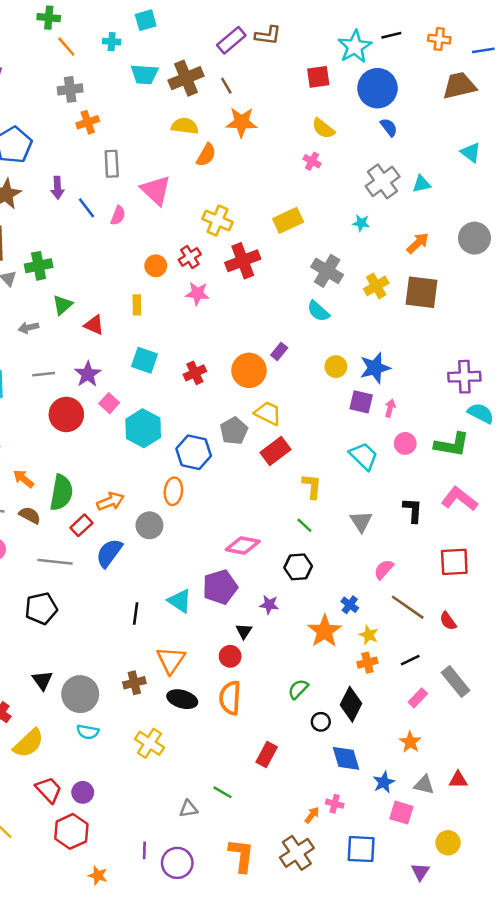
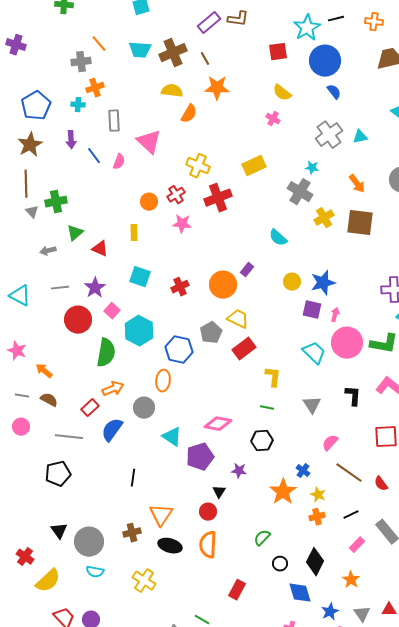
cyan cross: (112, 42) -> (78, 105), moved
orange line: (66, 47) -> (99, 44), moved
orange arrow: (418, 243) -> (357, 184), turned 96
gray cross: (327, 271) -> (300, 192), moved
pink circle: (405, 443) -> (347, 343), size x1.8
green semicircle: (61, 493) -> (106, 353), moved
green line: (304, 525) -> (267, 408), turned -32
cyan triangle: (180, 601) -> (172, 437), moved
black diamond: (351, 704) -> (315, 562), moved
gray triangle: (424, 785) -> (362, 614), turned 42

